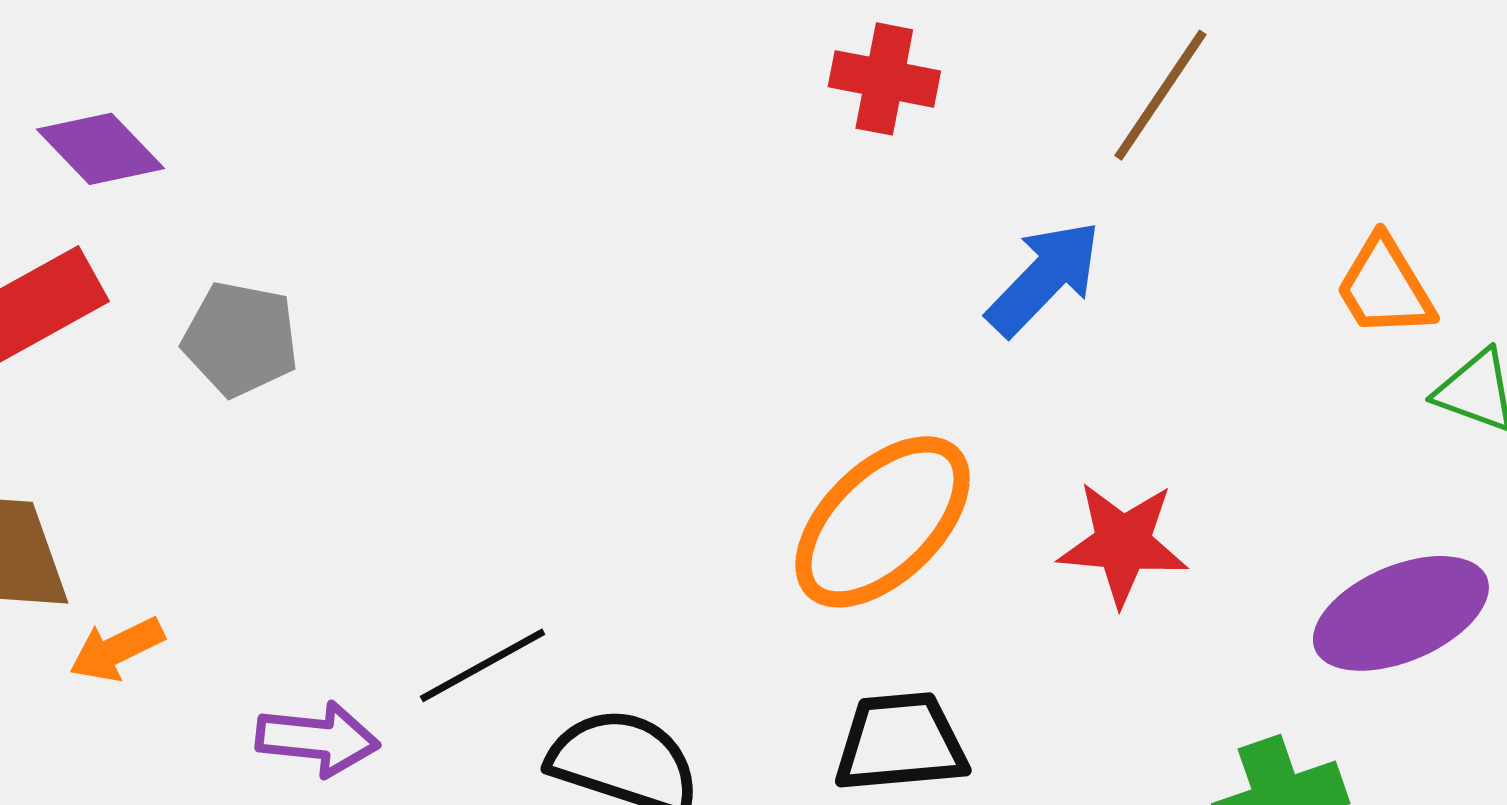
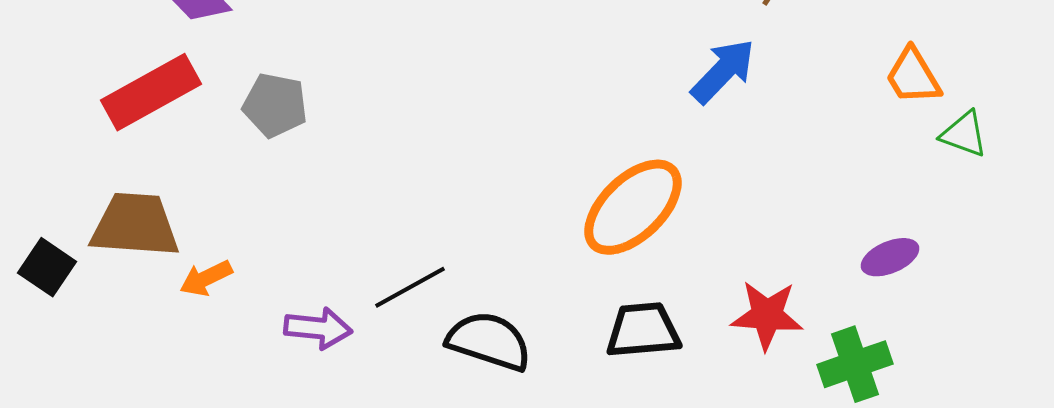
red star: (1123, 543) -> (767, 315), moved
purple ellipse: (1401, 613) -> (890, 257), moved, size x0.6

